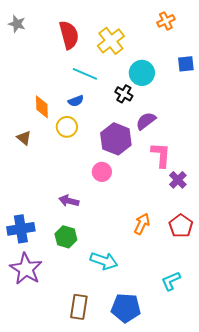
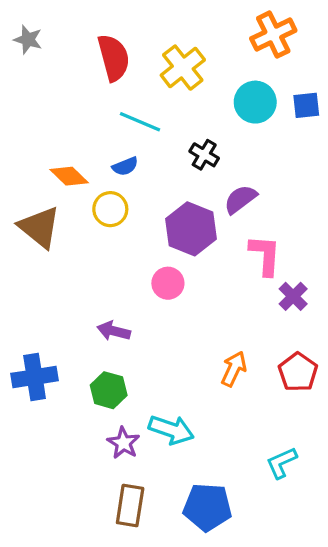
orange cross: (166, 21) -> (273, 35), size x1.5
cyan circle: (142, 73) -> (255, 102), moved
orange diamond: (42, 107) -> (69, 176), turned -45
brown triangle: (24, 138) -> (40, 227), size x1.8
purple star: (26, 269) -> (123, 443), moved, size x0.6

